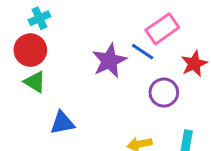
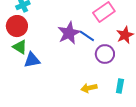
blue line: (143, 52) -> (87, 36), moved
blue triangle: (62, 123) -> (32, 60), moved

